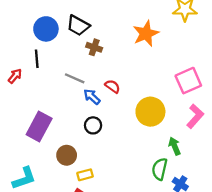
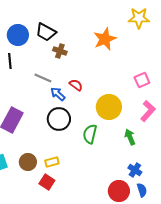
pink square: (188, 81) -> (142, 80), size x0.7
black circle: (93, 125) -> (59, 119), size x1.5
brown circle: (67, 155) -> (28, 162), moved
green semicircle: (160, 169) -> (90, 134), moved

